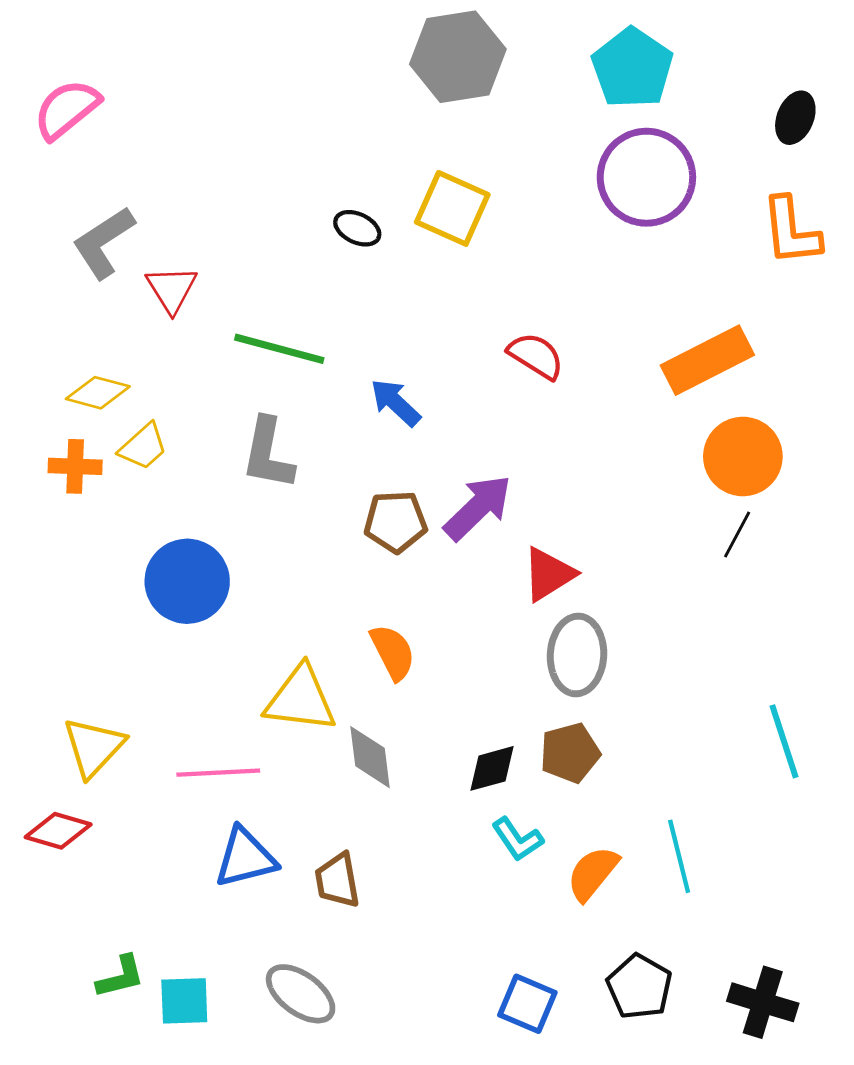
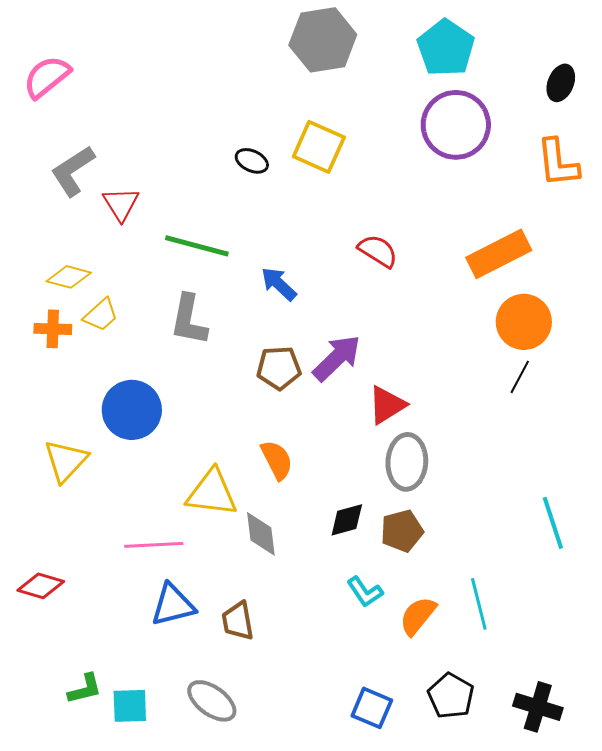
yellow triangle: (94, 747) -> (66, 461), moved
black diamond: (492, 768) -> (347, 520), moved

